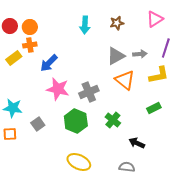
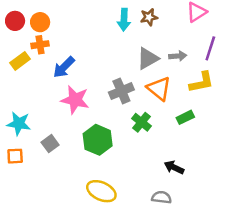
cyan arrow: (85, 25) -> (124, 20), moved
gray cross: (89, 92) -> (121, 91), moved
green rectangle: (154, 108) -> (185, 117), moved
green cross: (113, 120) -> (141, 122), moved

